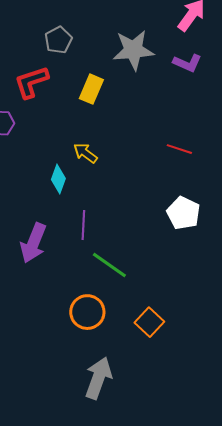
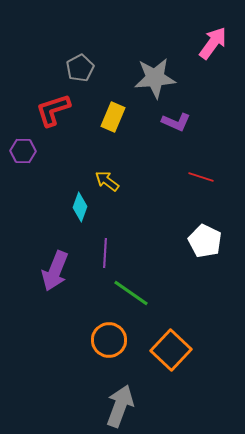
purple L-shape: (187, 63) -> (176, 122), moved
orange square: (149, 322) -> (171, 350), size x1.4

